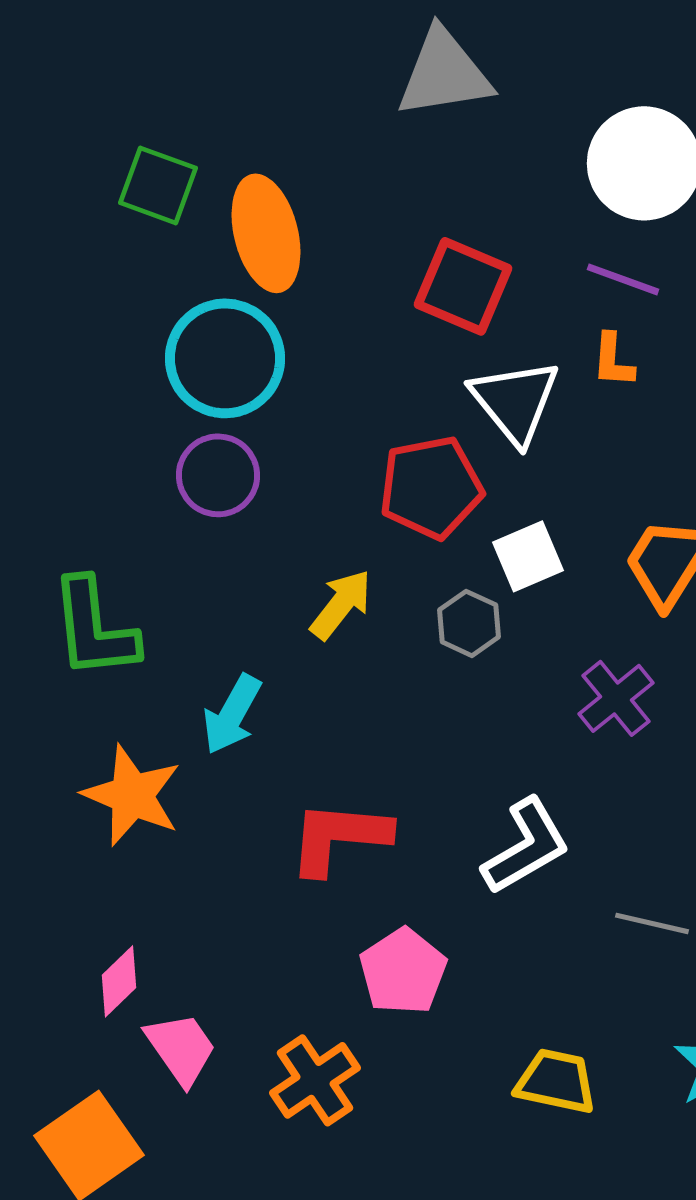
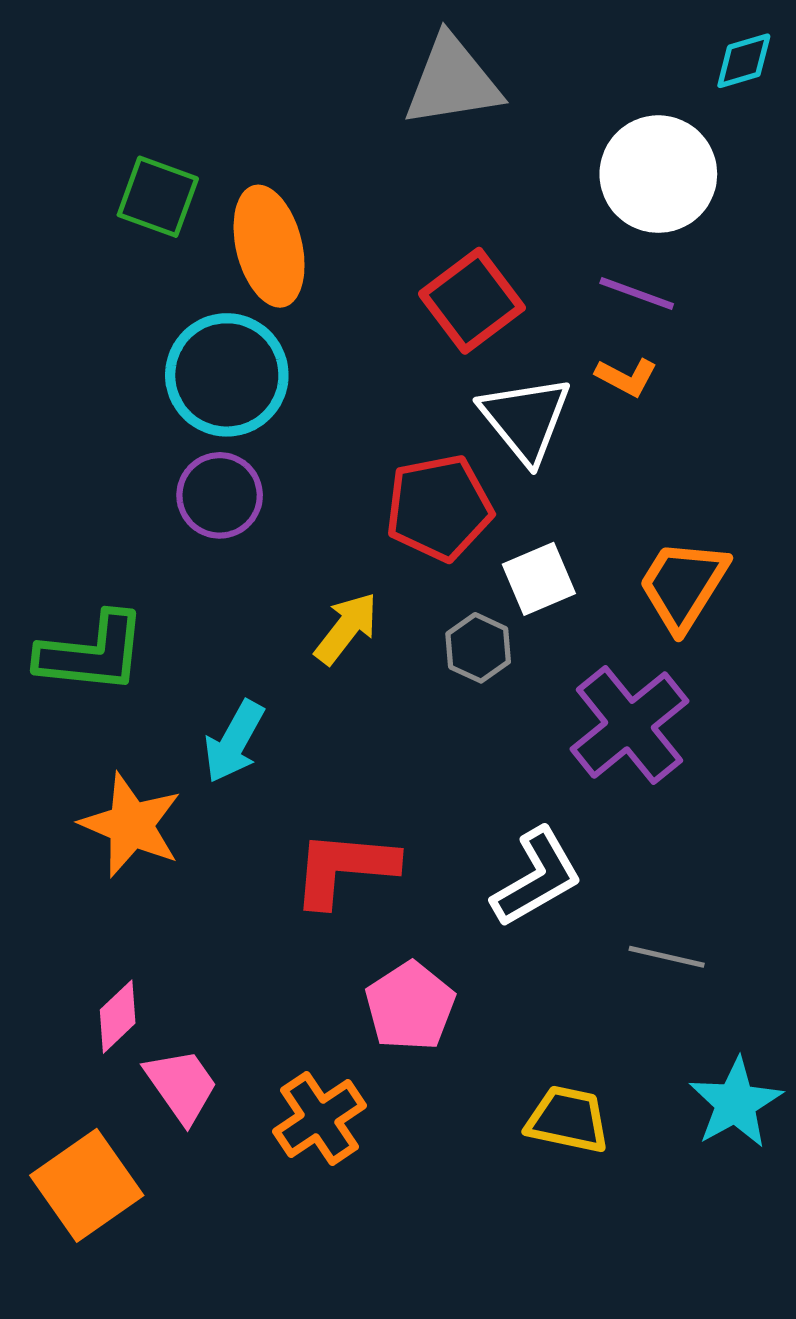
red square: (463, 286) -> (472, 301), turned 30
orange L-shape: (613, 360) -> (626, 377), turned -66
green L-shape: (94, 628) -> (92, 653), turned -78
purple cross: (616, 698) -> (630, 725), size x1.5

